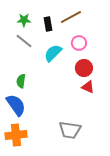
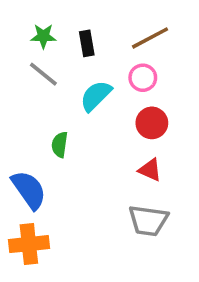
brown line: (71, 17) -> (150, 38), moved
green semicircle: (21, 81) -> (60, 145), moved
red triangle: (88, 87) -> (150, 170), moved
gray trapezoid: (70, 130) -> (148, 221), moved

